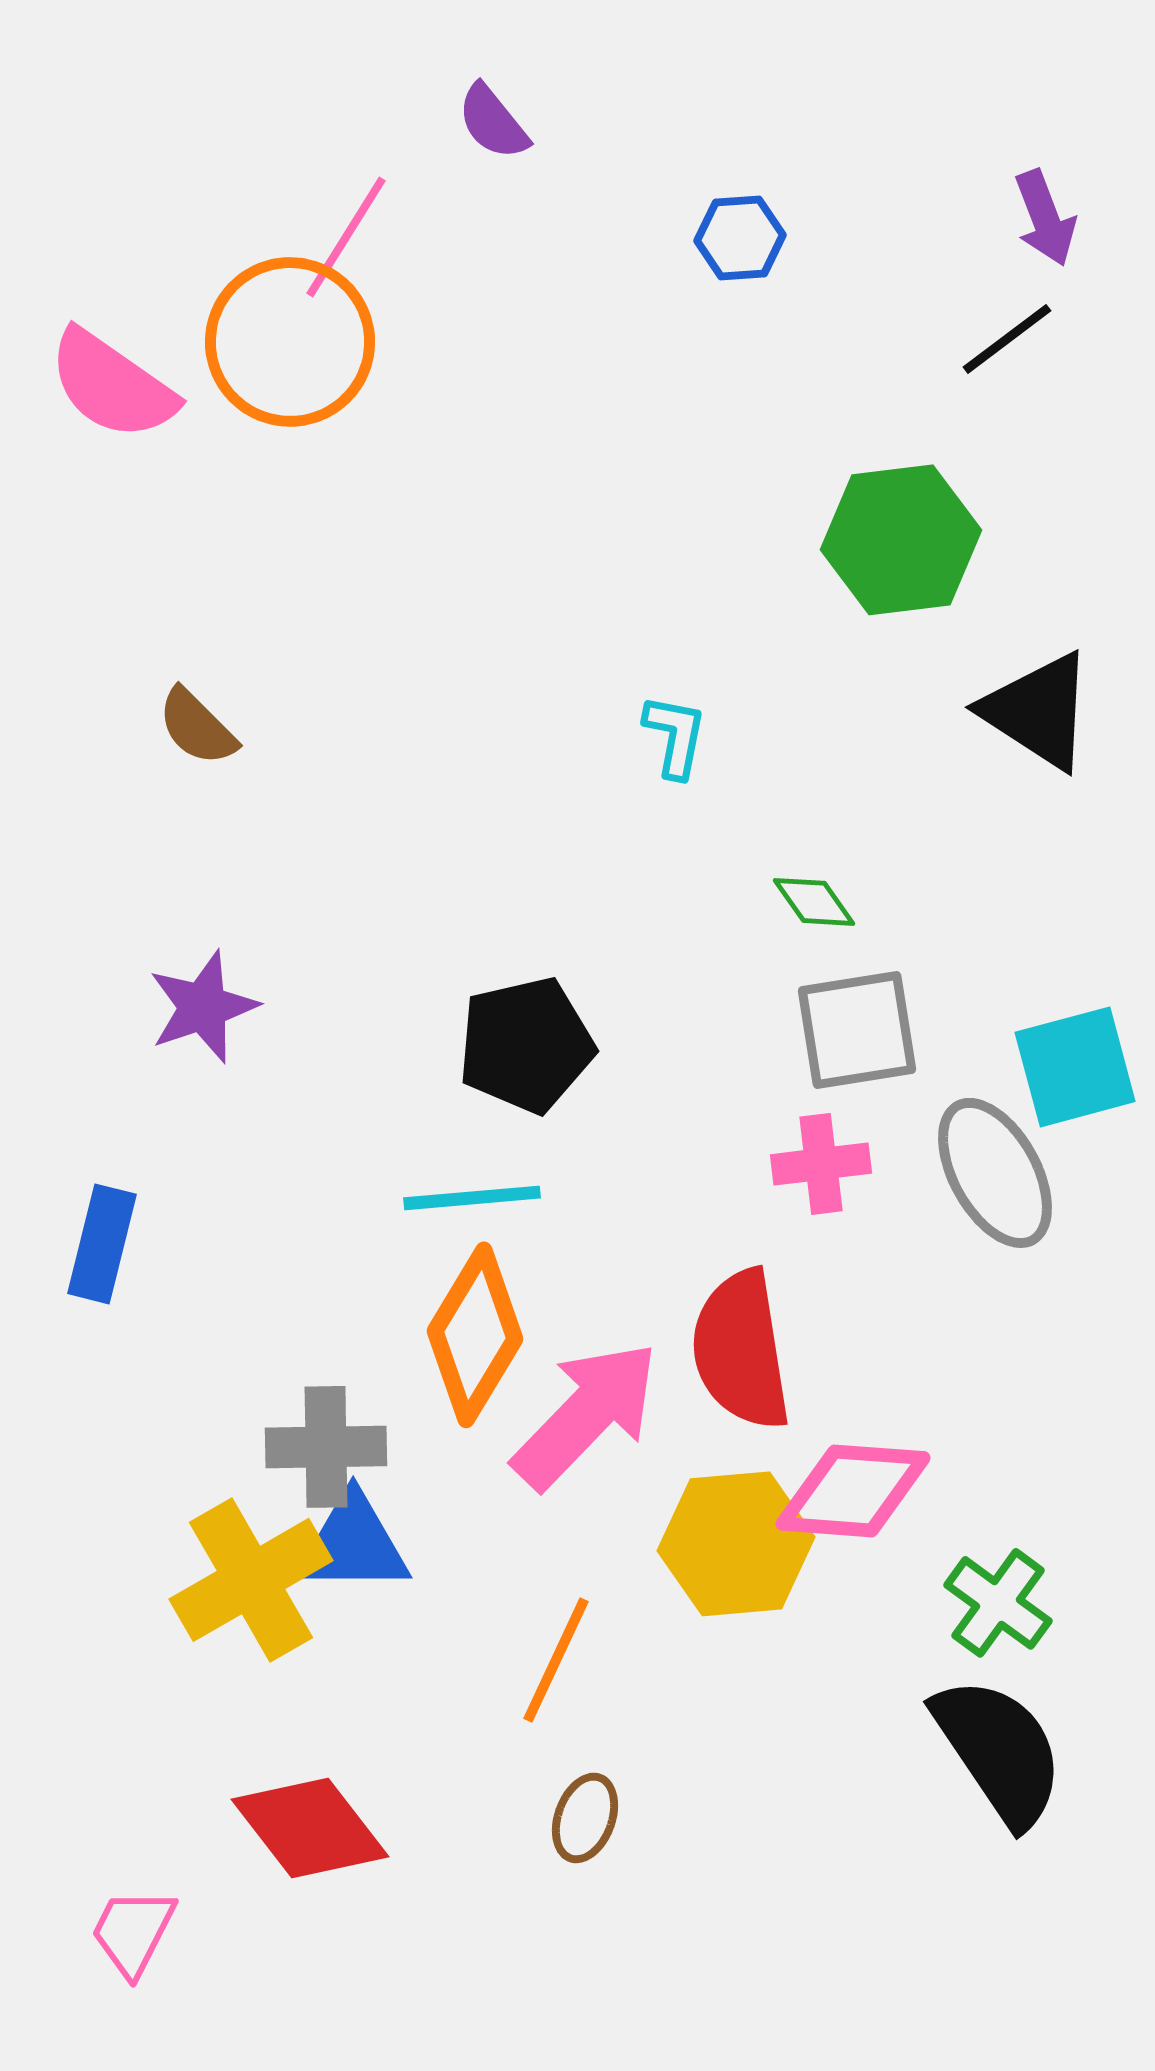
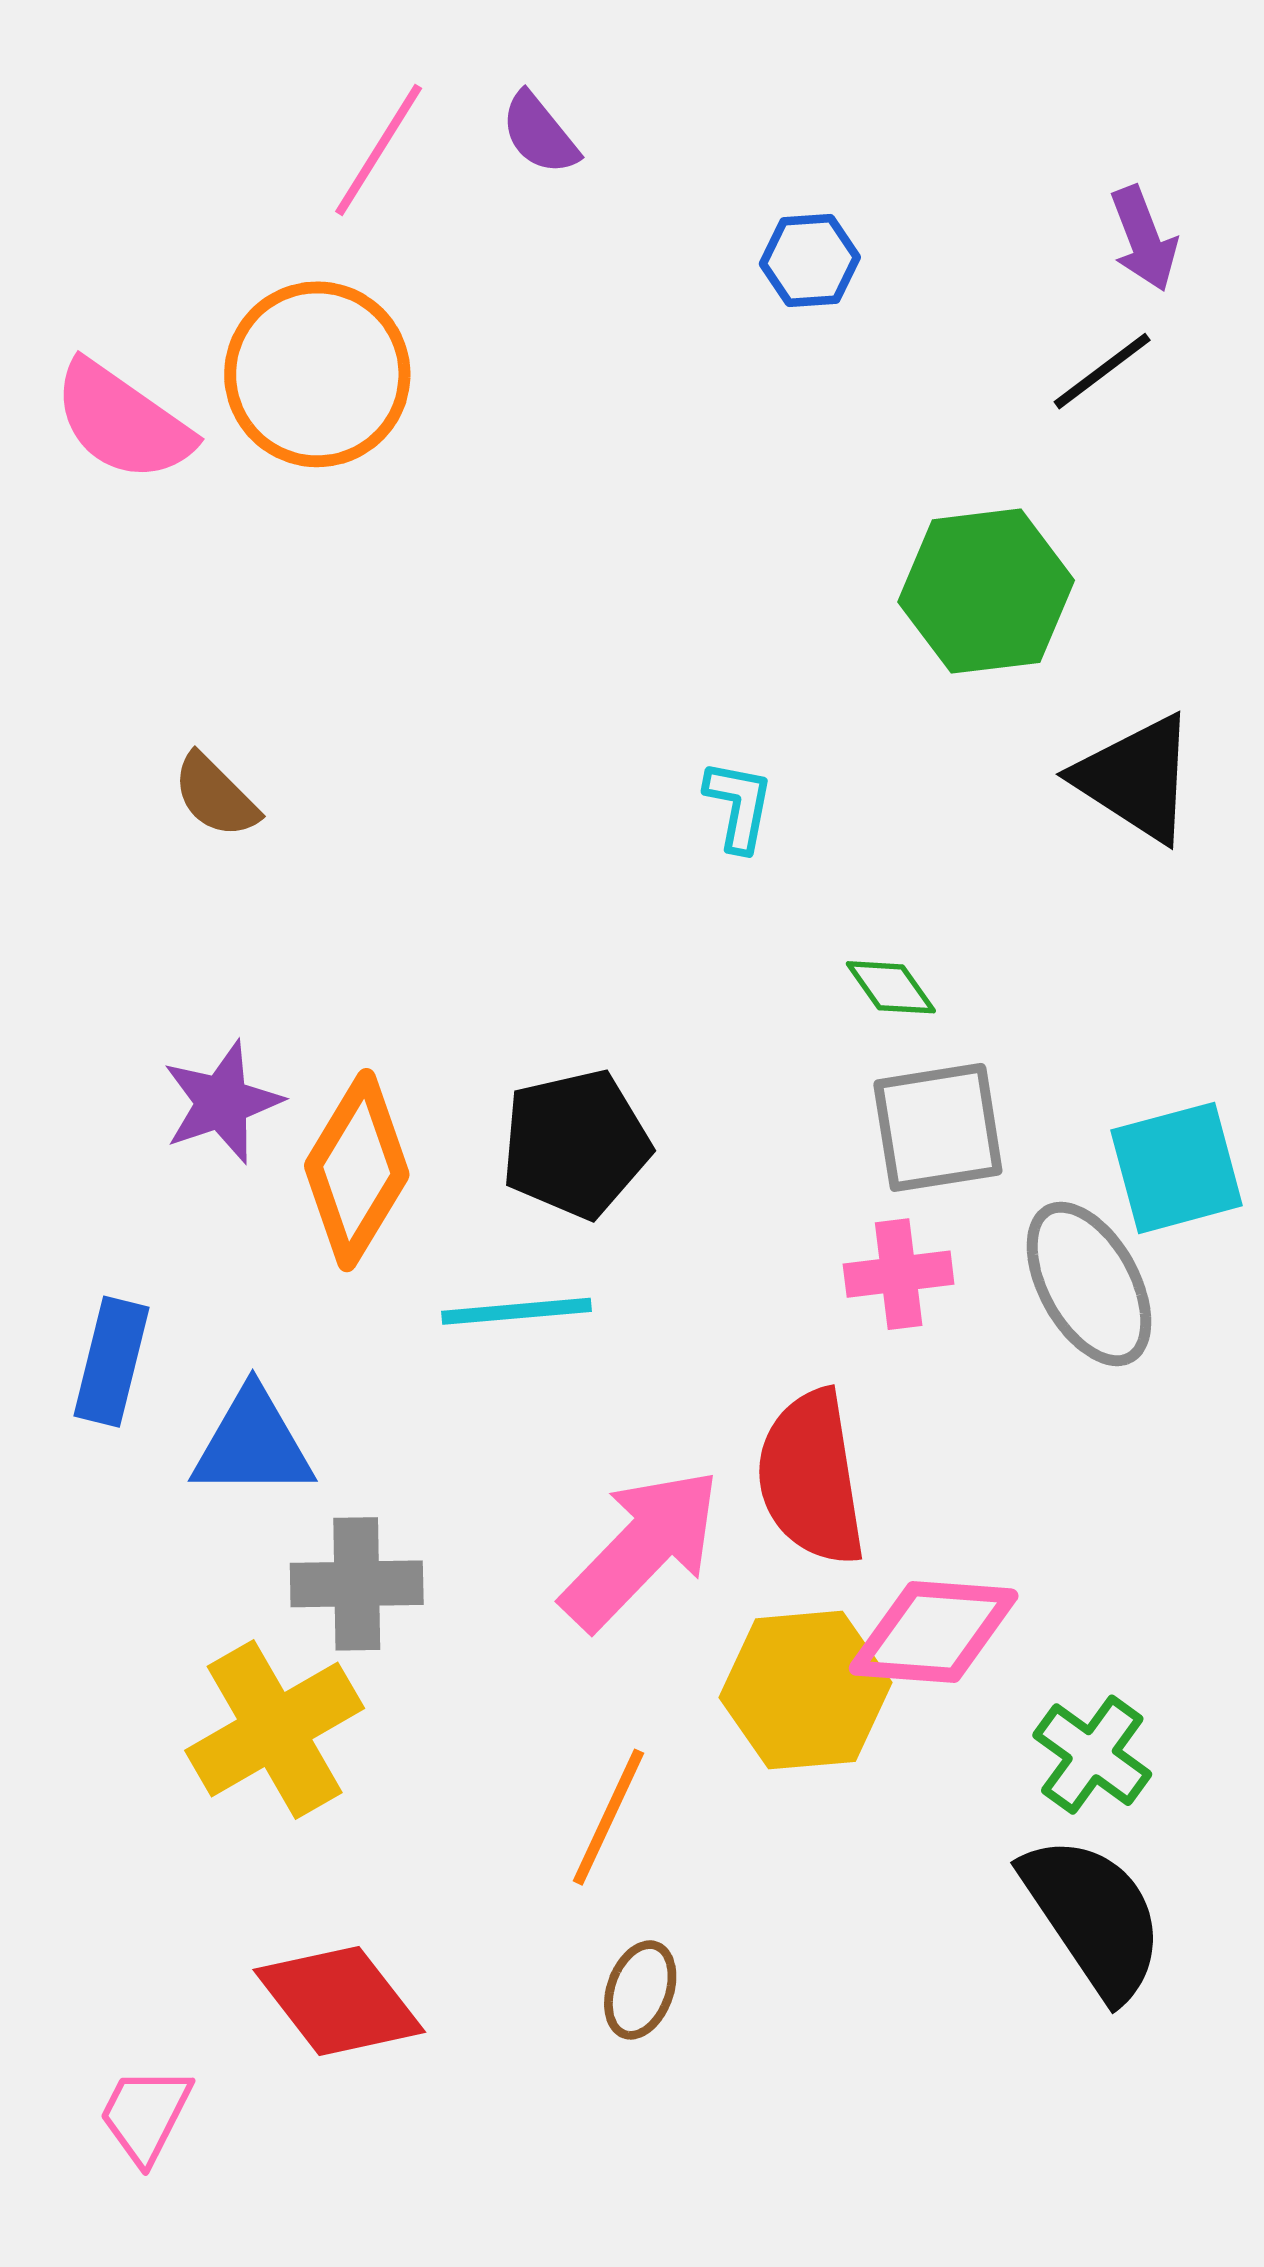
pink line: (346, 237) -> (379, 150), moved
orange diamond: (475, 1335) -> (357, 1170), moved
blue triangle: (353, 1544) -> (253, 1444), moved

